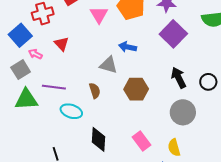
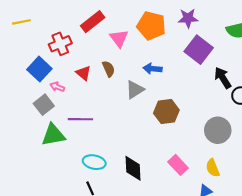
gray triangle: (109, 65) -> (135, 90), turned -42
black arrow: (179, 78) -> (223, 78), moved
brown semicircle: (95, 91) -> (109, 69), moved
cyan ellipse: (71, 111) -> (94, 162), moved

